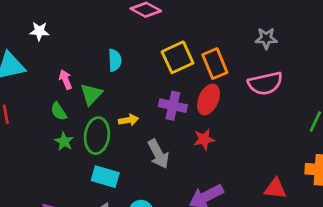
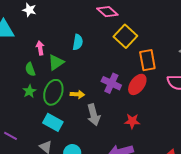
yellow square: (178, 57) -> (125, 36), moved, turned -35
yellow arrow: (129, 120) -> (77, 94), moved
red star: (204, 139) -> (132, 121), moved

